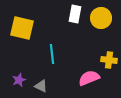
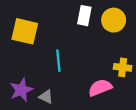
purple star: (19, 80) -> (21, 90), size x1.5

